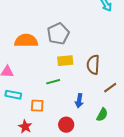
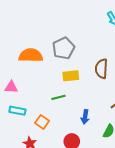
brown semicircle: (93, 65) -> (101, 69), moved
orange square: (37, 106) -> (42, 122), turned 32

